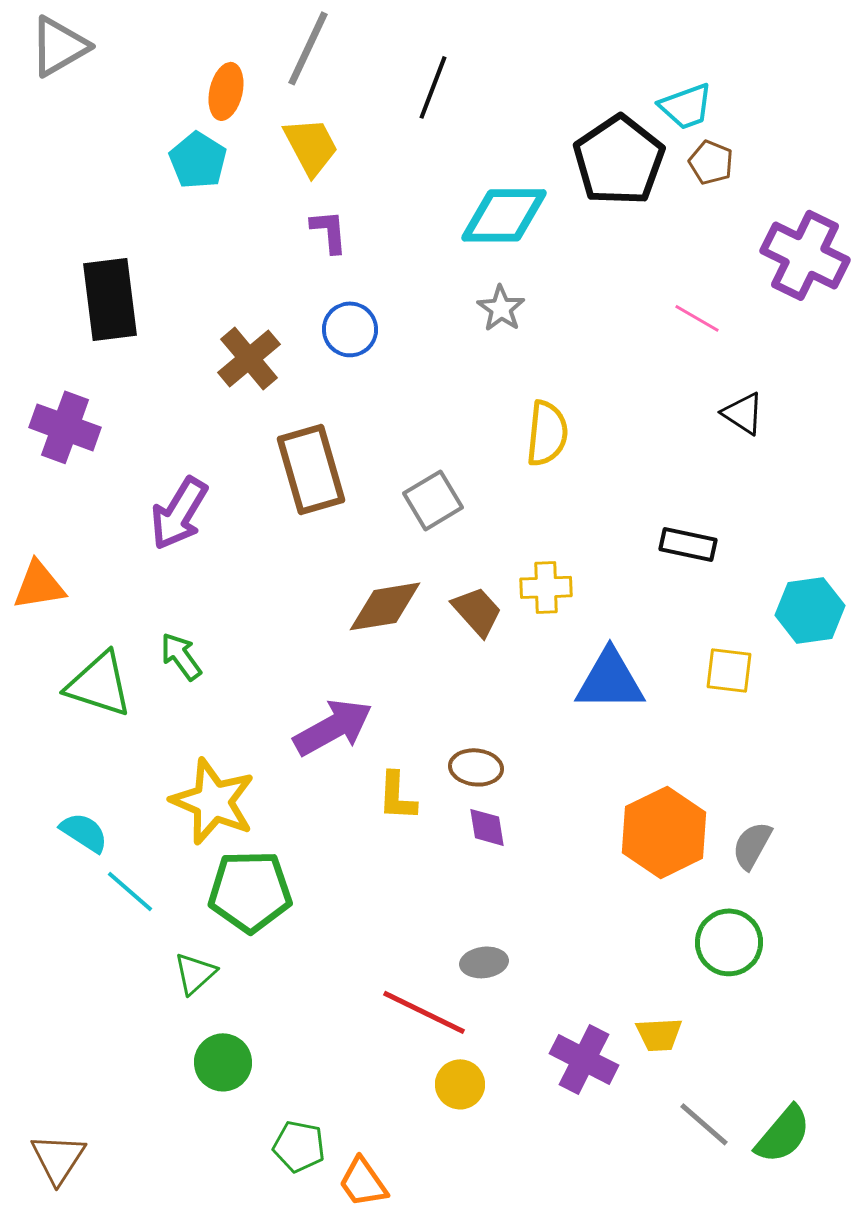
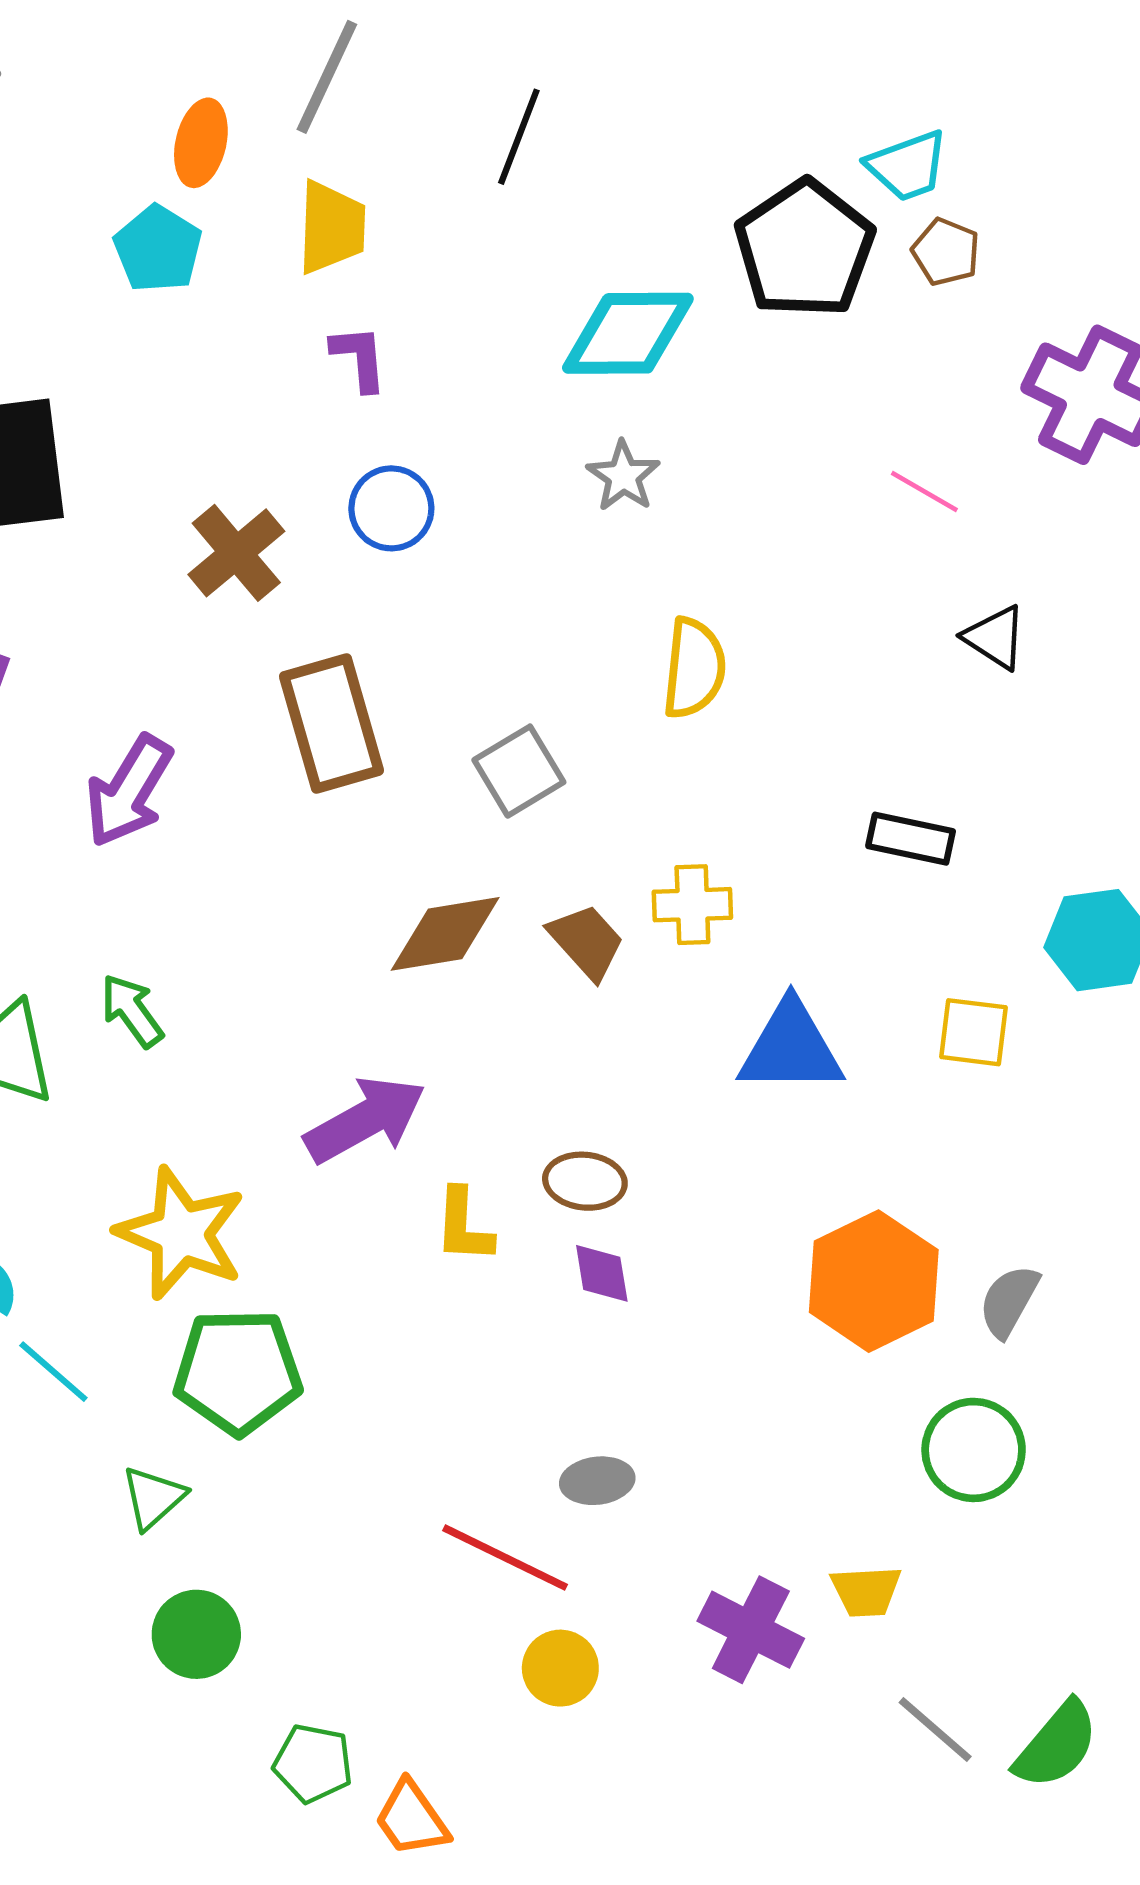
yellow trapezoid: (311, 146) -> (331, 227), turned 30

